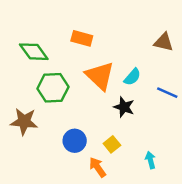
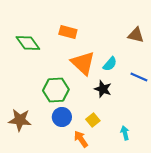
green hexagon: (53, 88) -> (56, 90), moved
brown star: (24, 121) -> (20, 120), moved

